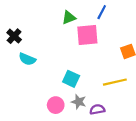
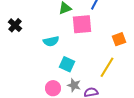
cyan semicircle: (27, 59) -> (51, 41), moved, turned -35
yellow line: (115, 82) -> (107, 67), turned -45

